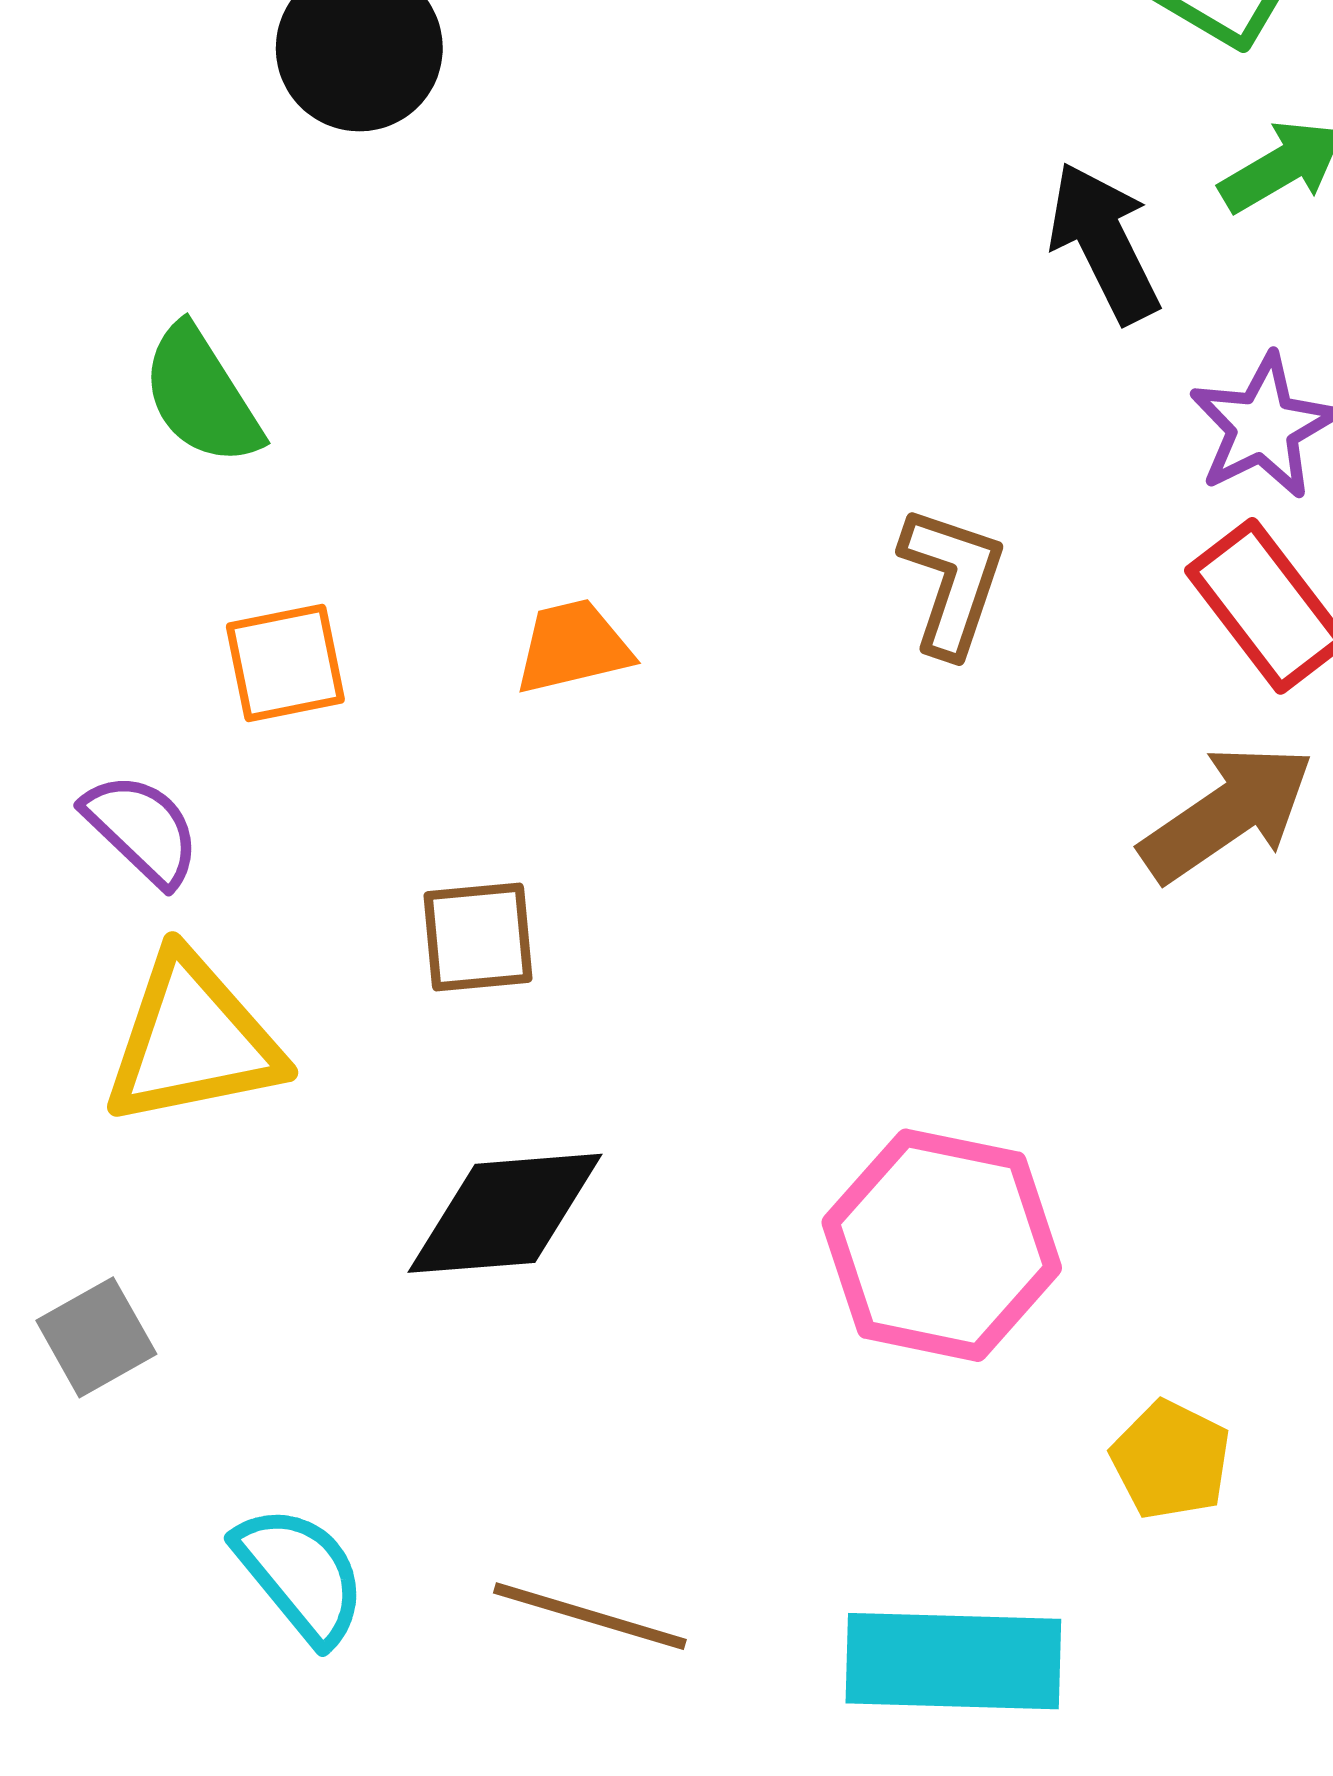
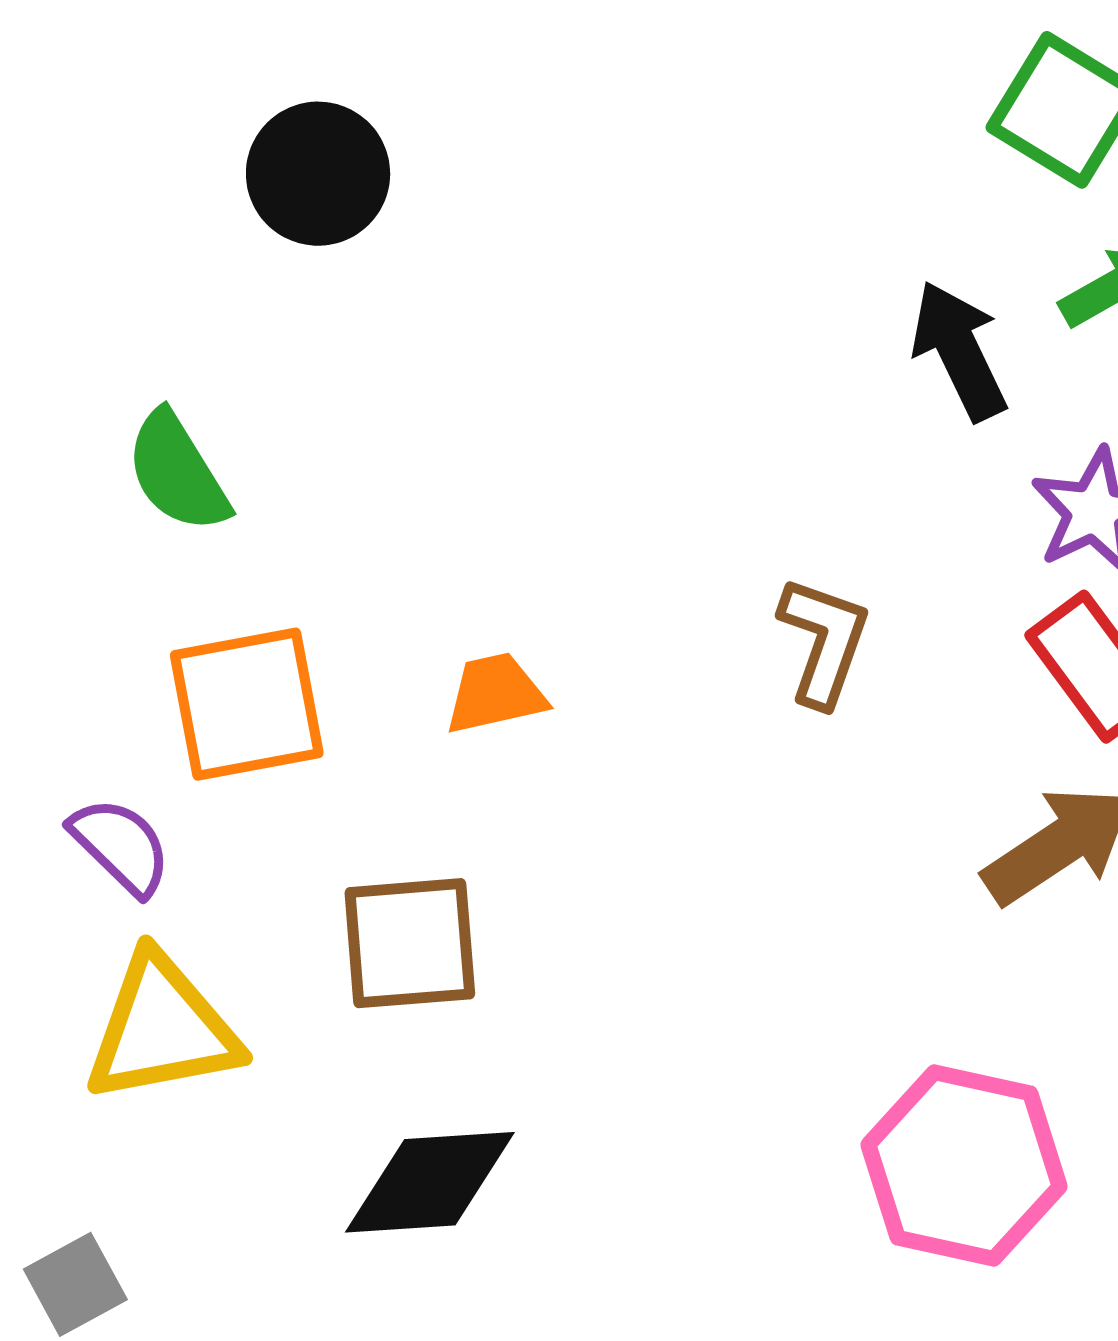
orange square: (285, 663) -> (247, 704), size x1.5
brown square: (478, 937) -> (410, 943), size x1.4
pink hexagon: (942, 1245) -> (964, 1166), moved

